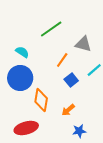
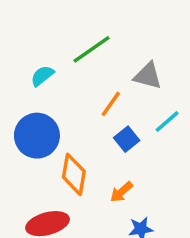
cyan semicircle: (22, 52) -> (42, 76), moved, turned -72

